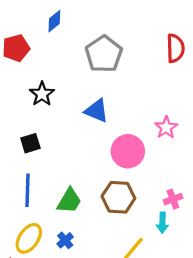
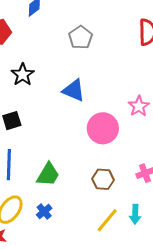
gray pentagon: (104, 54) -> (81, 37), size x0.7
brown hexagon: (118, 197) -> (103, 179), moved, size x0.7
cyan arrow: (162, 223) -> (135, 214), moved

